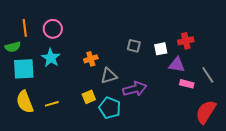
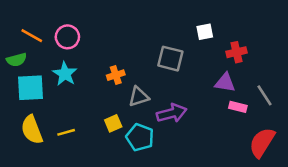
orange line: (25, 28) -> (32, 36), turned -54
gray square: (134, 46) -> (170, 59), size x1.5
white square: (161, 49) -> (205, 32), moved

